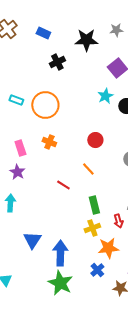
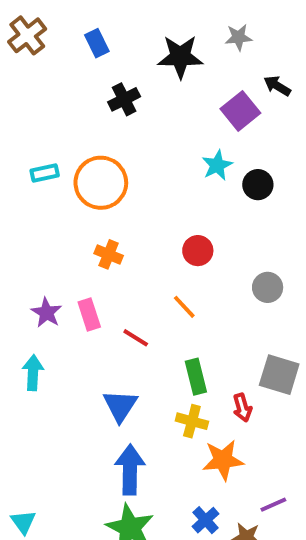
blue rectangle: (43, 33) -> (97, 43), turned 40
cyan rectangle: (16, 100) -> (45, 173), turned -32
pink rectangle: (20, 148) -> (89, 315), moved
yellow cross: (92, 228) -> (192, 421), turned 35
blue triangle: (32, 240) -> (120, 406), moved
blue cross: (97, 270) -> (206, 520), moved

